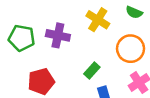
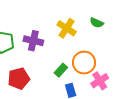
orange circle: (131, 49) -> (84, 63), moved

